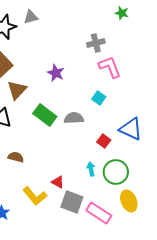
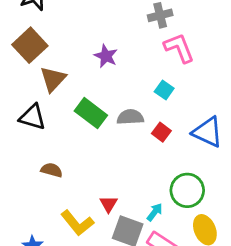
red square: (104, 141) -> (161, 132), moved
cyan arrow: (91, 169) -> (155, 212), moved, turned 48
red triangle: (58, 182) -> (109, 204), turned 32

